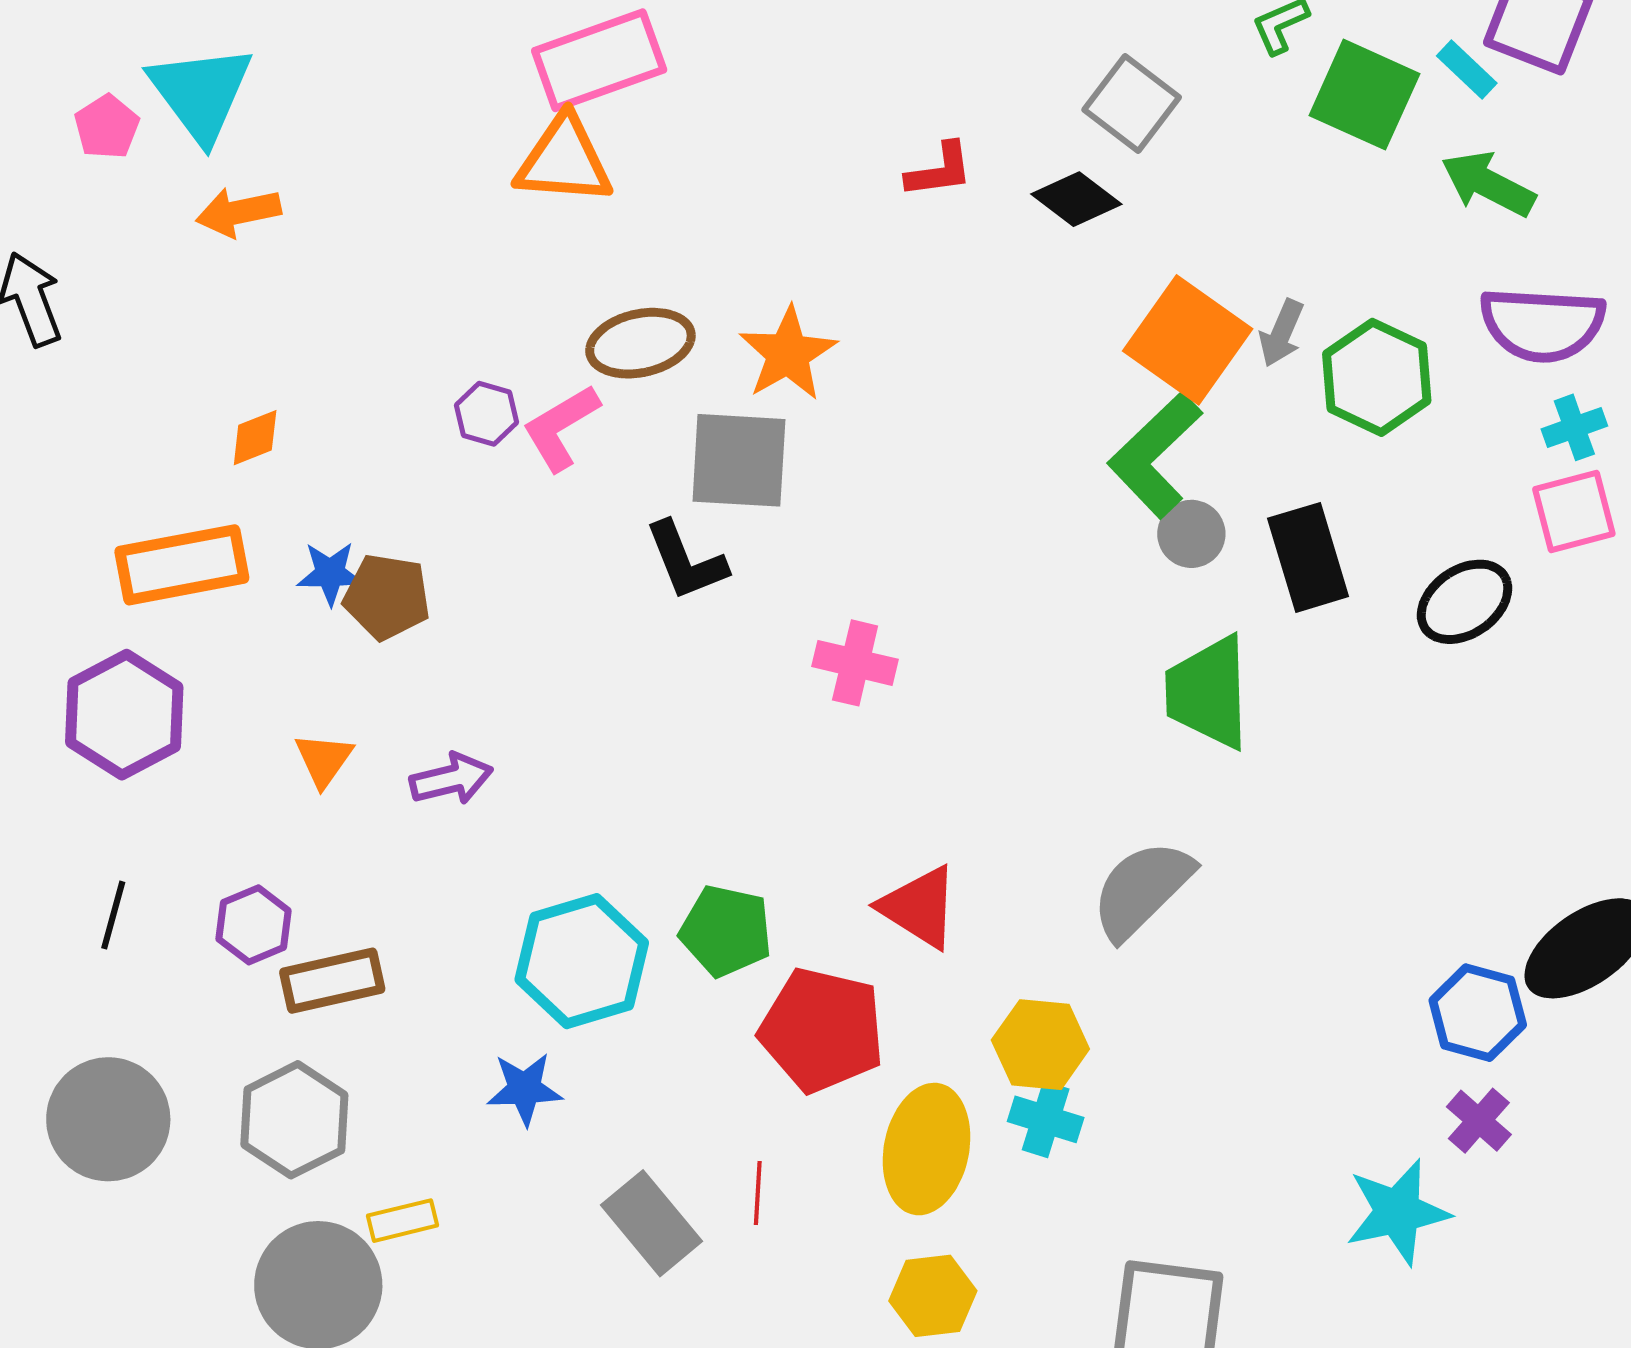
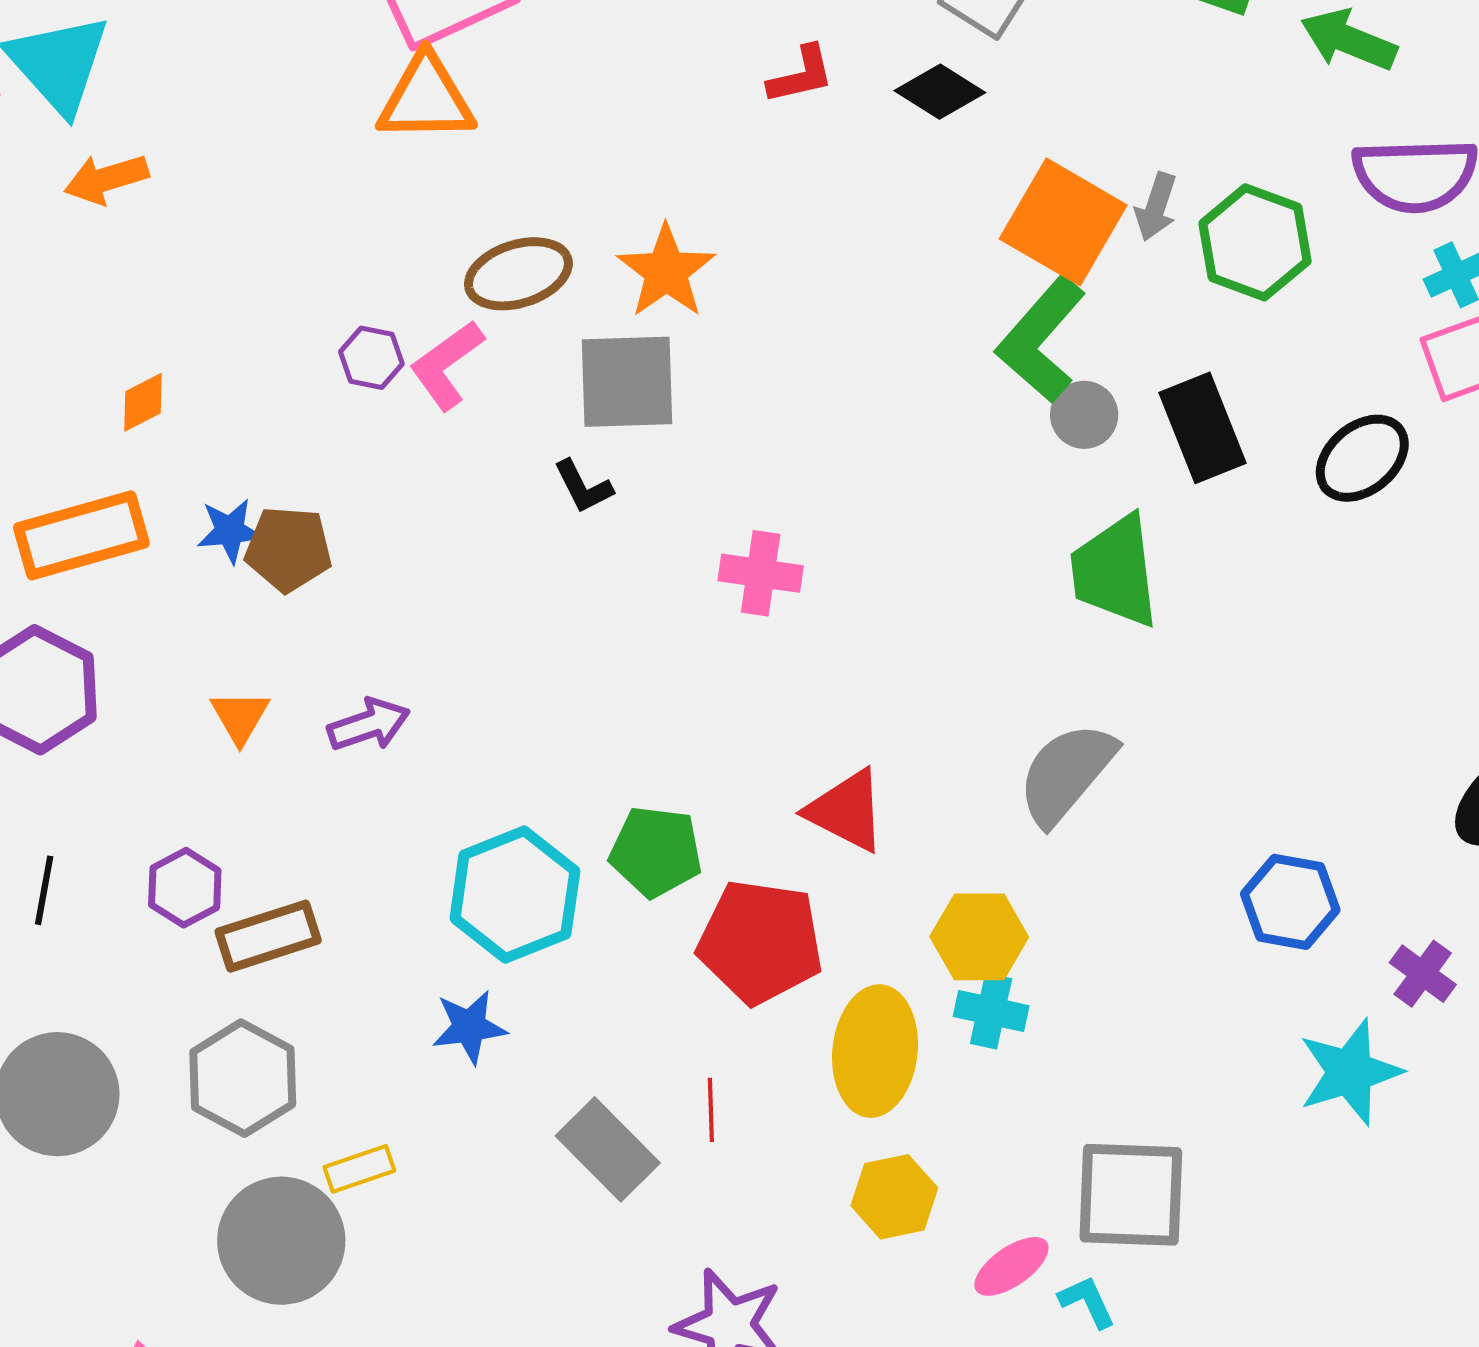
black L-shape: (686, 561) -> (583, 487), size x0.7
blue hexagon: (1478, 1013) -> (1290, 902), moved

